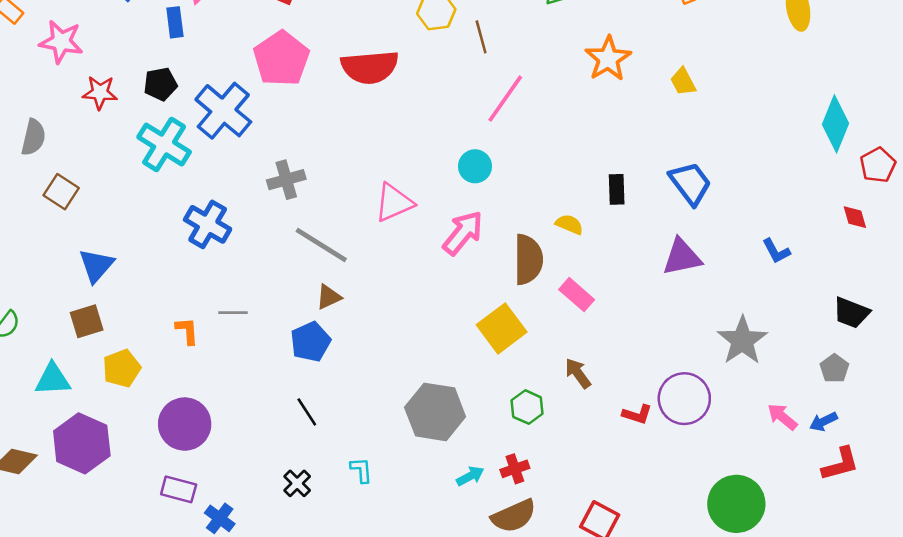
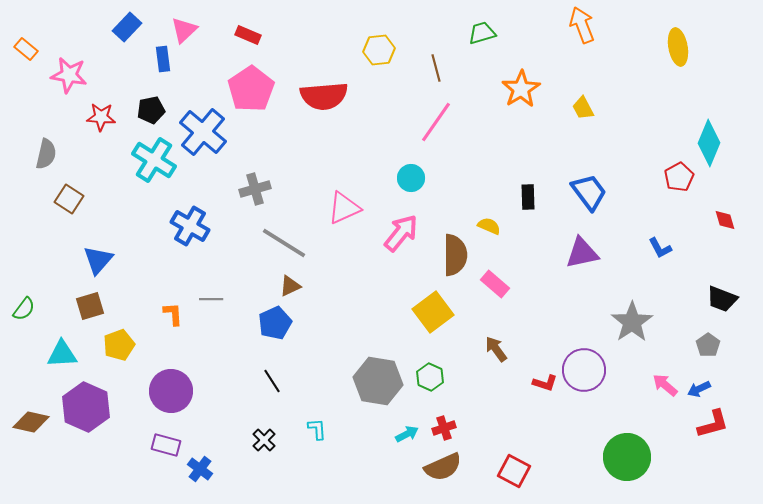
brown line: (481, 37) -> (436, 68), moved
red pentagon: (878, 165) -> (679, 177), moved
green hexagon: (527, 407) -> (430, 377), moved

